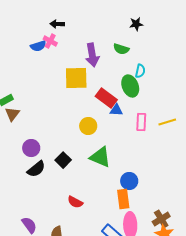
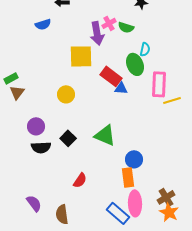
pink cross: (50, 41) -> (109, 23), moved, turned 32
pink rectangle: (141, 122) -> (159, 84), moved, size x1.4
yellow circle: (88, 126) -> (66, 94), moved
black semicircle: (36, 169) -> (41, 147), turned 36
red semicircle: (75, 202) -> (80, 180), turned -84

